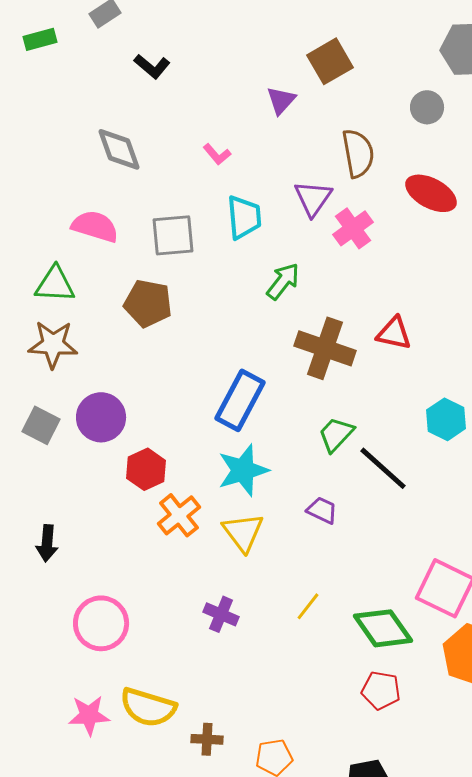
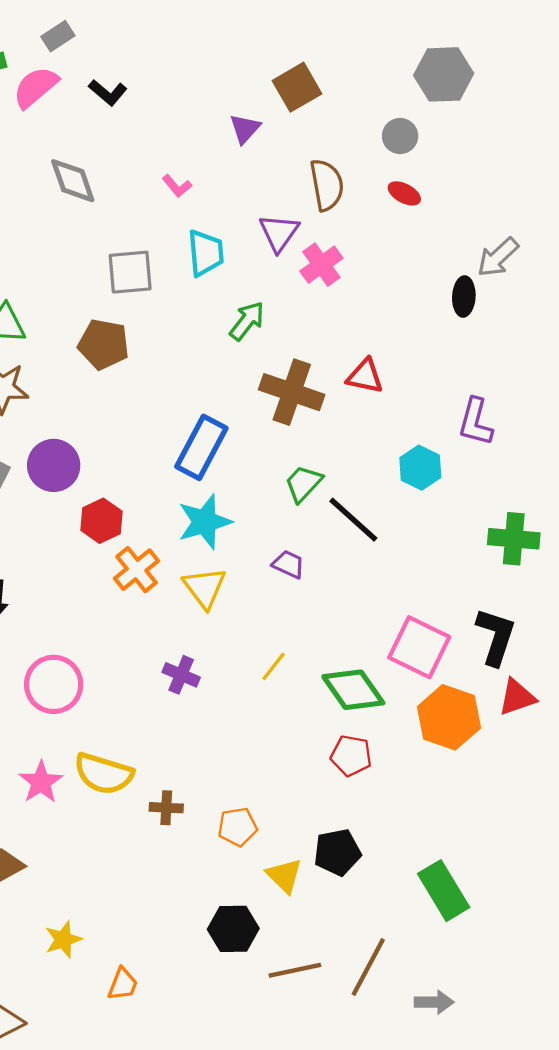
red ellipse: (431, 193) -> (404, 193), moved, size x0.6
pink semicircle: (95, 226) -> (36, 87), moved, turned -57
pink star: (89, 715) -> (41, 782), turned -30

